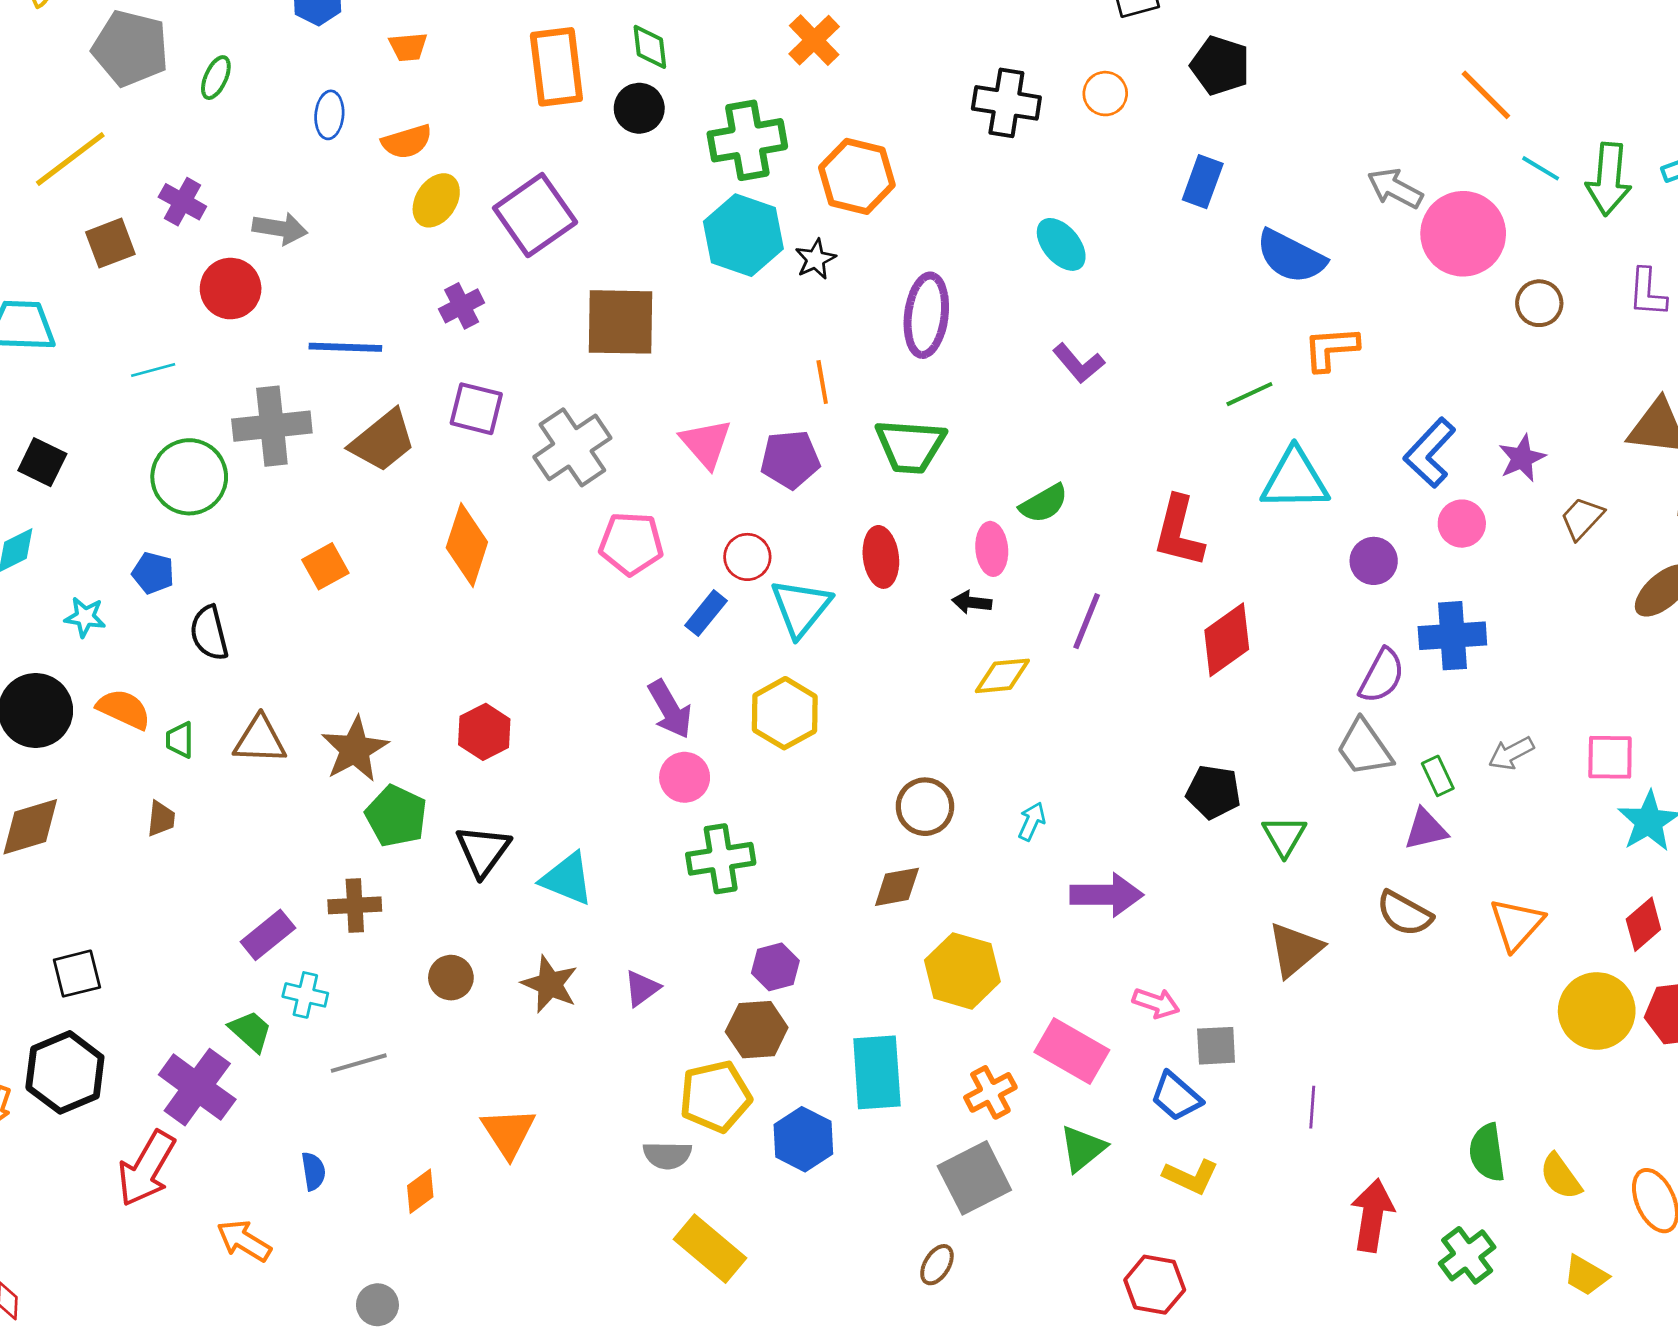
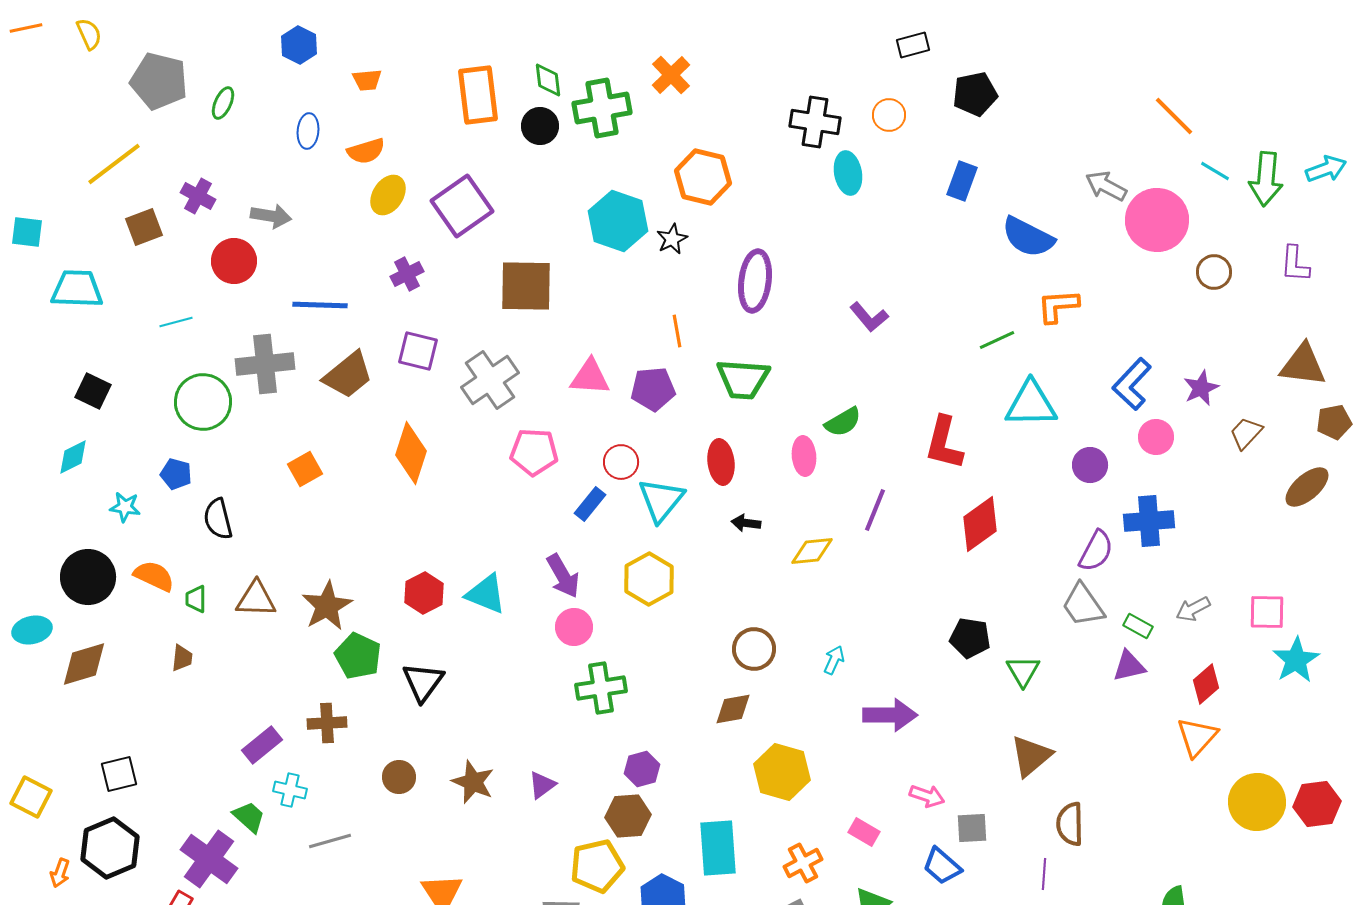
black pentagon: (1220, 66) -> (975, 94), turned -30
green cross: (747, 140) -> (602, 108), moved
cyan ellipse: (1061, 244) -> (848, 173), moved, turned 30
pink triangle: (706, 443) -> (590, 377), turned -45
black arrow: (972, 602) -> (746, 523), moved
green rectangle: (1438, 776) -> (1138, 626), turned -36
cyan triangle: (567, 879) -> (486, 594), moved
brown semicircle: (1404, 913) -> (1070, 824), moved, turned 60
red diamond: (1643, 924) -> (1206, 684), moved
pink rectangle: (1072, 1051) -> (864, 832), size x0.6

